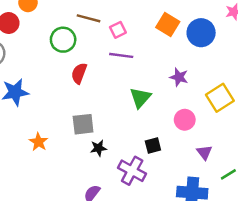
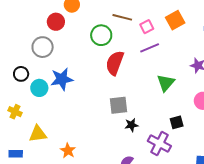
orange square: (168, 25) -> (175, 20), moved, turned 30
purple line: (121, 55) -> (150, 48), turned -30
red semicircle: (79, 73) -> (115, 63), size x1.4
orange star: (39, 142) -> (68, 151), moved

